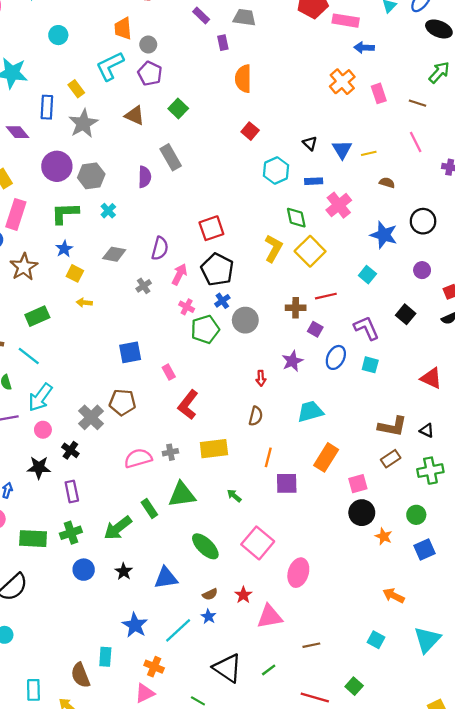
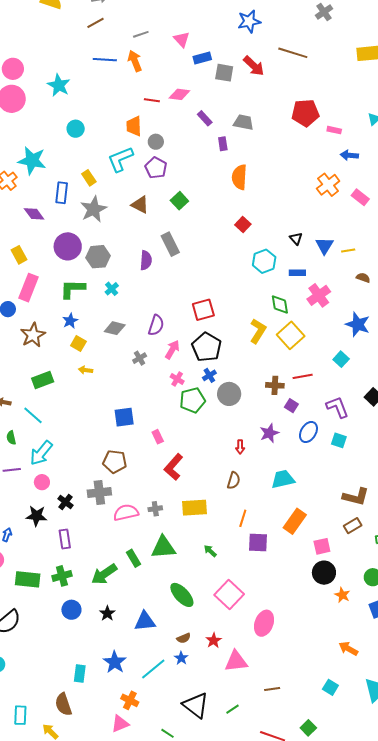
pink rectangle: (346, 21) -> (334, 130), size x0.6
pink rectangle: (379, 93) -> (360, 197), turned -36
gray cross: (91, 417) -> (99, 492), moved, turned 35
cyan rectangle: (105, 657) -> (80, 674), moved

